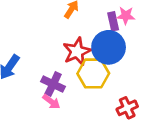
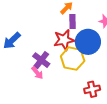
purple rectangle: (113, 21) -> (73, 21), moved

